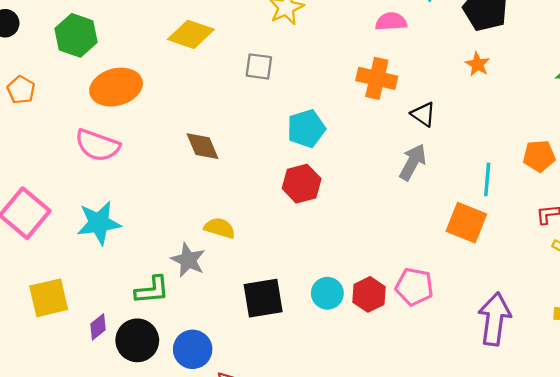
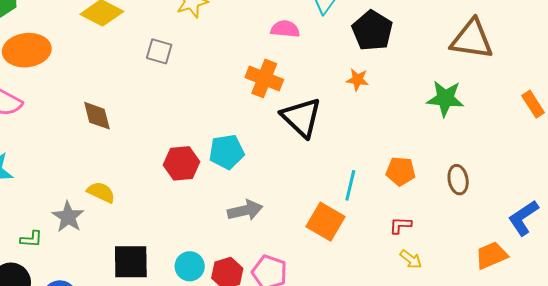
orange star: (477, 64) -> (357, 80), turned -30
black triangle: (423, 114) -> (301, 117), size x1.8
cyan pentagon: (306, 129) -> (227, 152), moved
gray arrow: (413, 162) -> (245, 210), moved, turned 40
green L-shape: (152, 290) -> (31, 239), size x0.7

